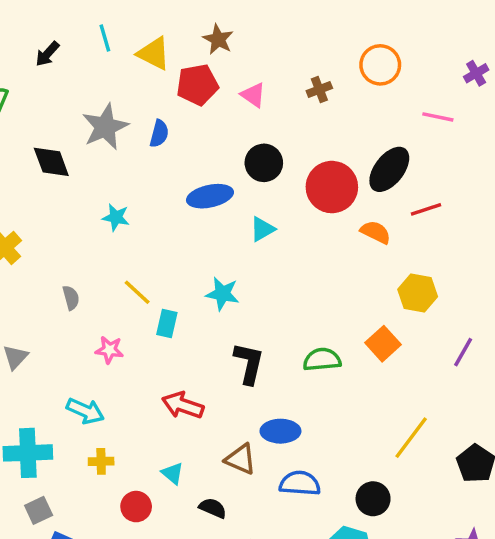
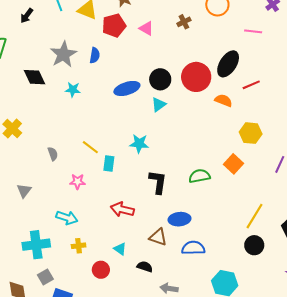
black circle: (264, 163) -> (160, 79), moved
cyan star: (116, 217) -> (73, 90), moved
black circle: (373, 499) -> (254, 245), moved

